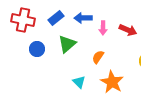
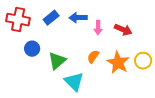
green triangle: (67, 44) -> (57, 61), moved
cyan triangle: (79, 82) -> (74, 82), size x1.5
orange star: (112, 82) -> (118, 63), moved

